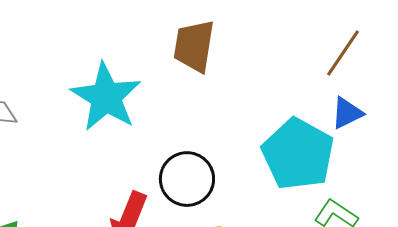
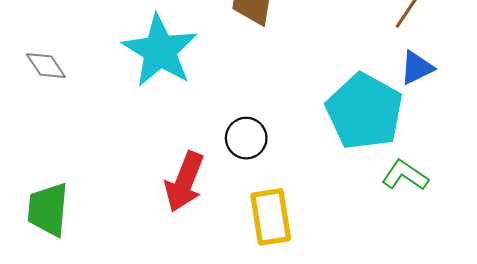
black circle: (187, 179) -> (246, 138), size x0.7

